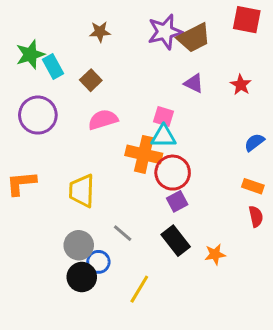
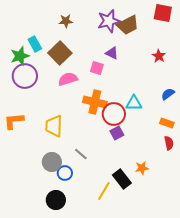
green star: (30, 54) -> (20, 56), moved
brown square: (91, 80) -> (60, 53), size x1.6
purple triangle: (194, 83) -> (112, 53), moved
pink square: (164, 117) -> (97, 68), moved
cyan triangle: (164, 136) -> (134, 103), moved
black rectangle: (176, 241) -> (122, 179), moved
black circle: (82, 277) -> (56, 200), moved
yellow line: (139, 289) -> (104, 191), moved

